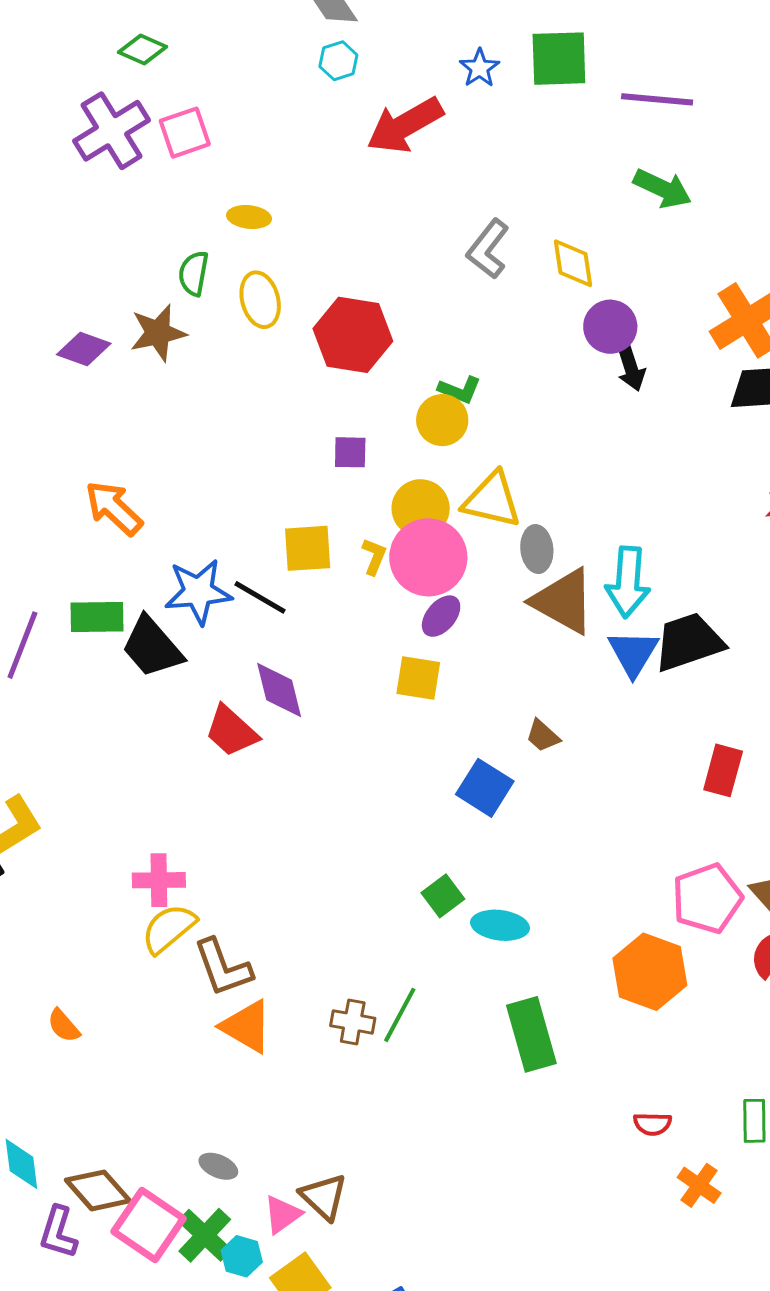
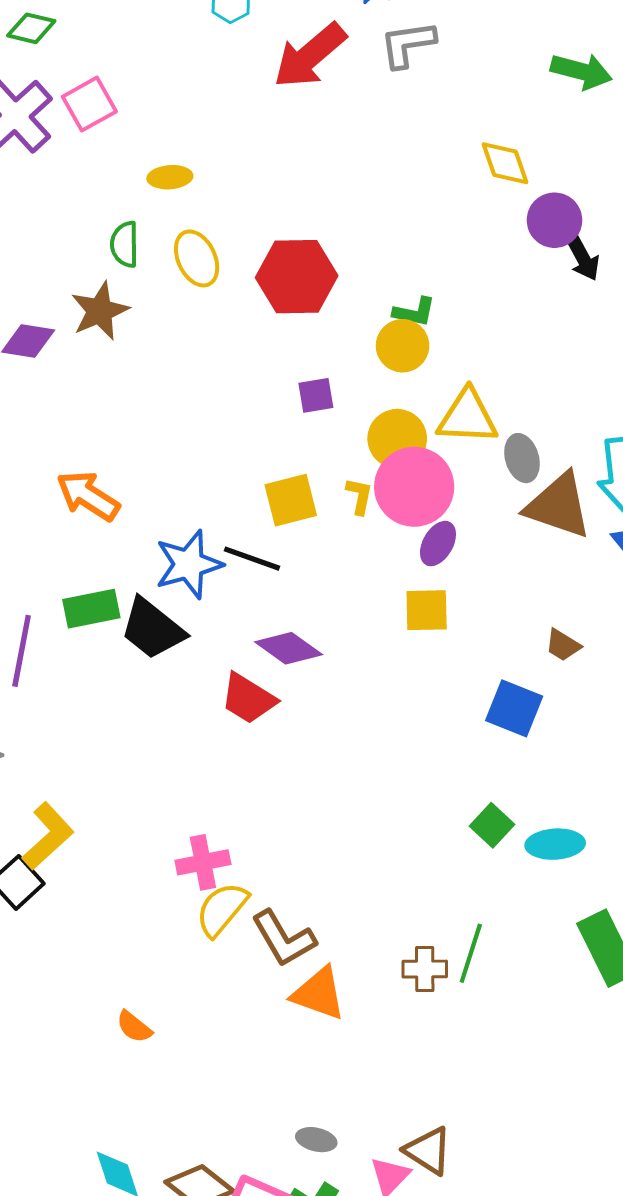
gray L-shape: (488, 249) -> (408, 44), moved, turned 54
purple diamond: (279, 690) -> (289, 648), turned -30

